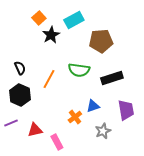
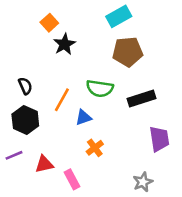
cyan rectangle: (74, 20) -> (119, 16), moved
blue triangle: (93, 106) -> (83, 117), moved
gray star: (103, 131) -> (143, 182), moved

